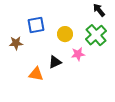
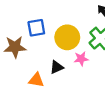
yellow circle: (65, 34) -> (67, 37), size x1.5
brown star: (16, 43) -> (15, 47), size x1.5

